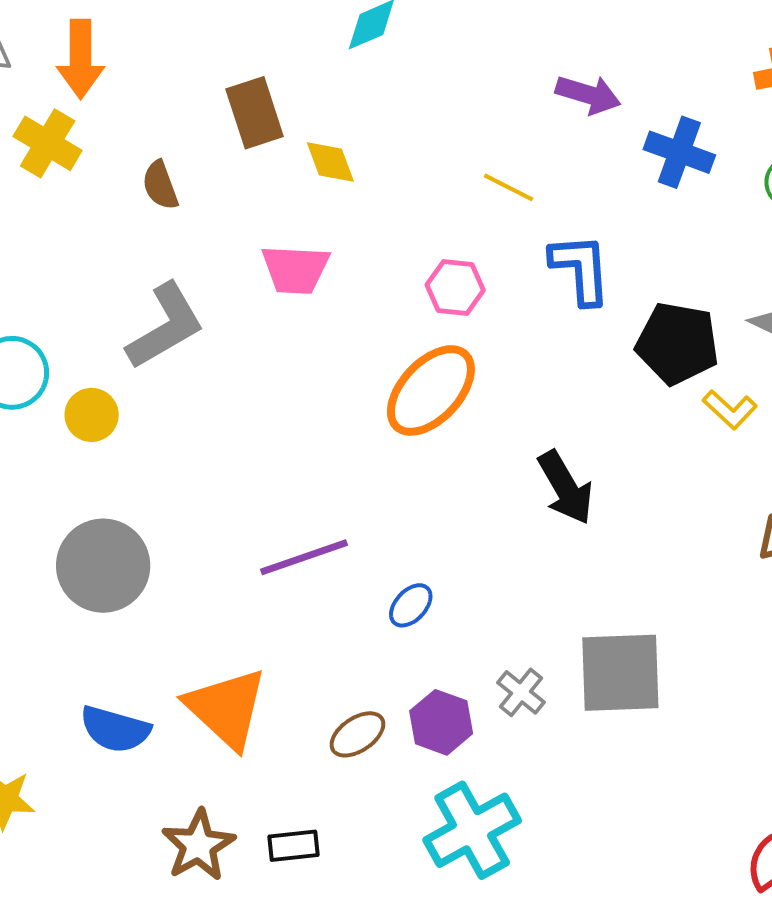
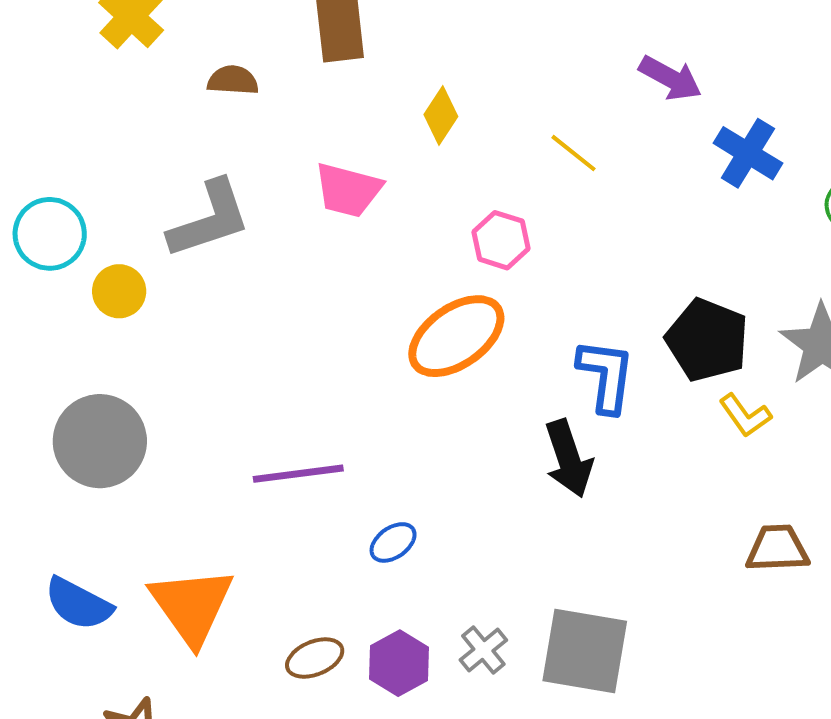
yellow diamond: (330, 162) -> (441, 115), moved, turned 42
brown semicircle: (160, 185) -> (233, 80), turned 102
blue L-shape: (581, 269) -> (606, 376), moved

